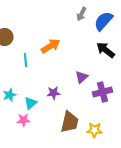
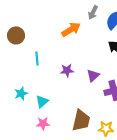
orange arrow: (50, 46) -> (71, 29), moved
purple star: (54, 93) -> (67, 70), moved
pink star: (24, 120) -> (43, 123), moved

